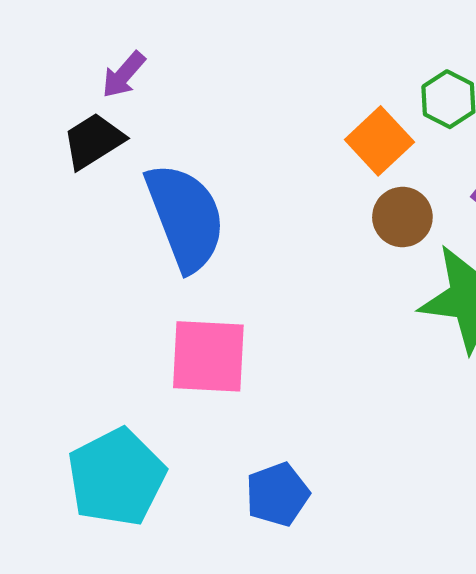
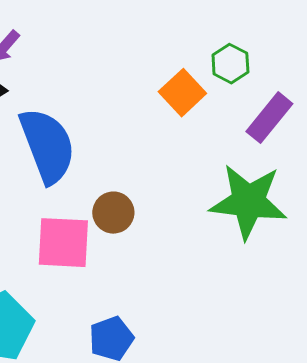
brown circle: (402, 217) -> (113, 213), moved

